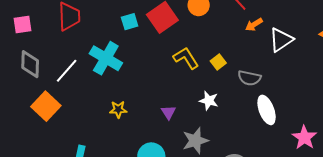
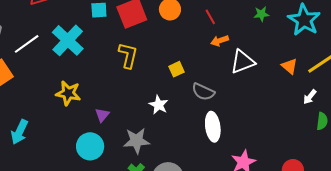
yellow L-shape: (186, 58) -> (128, 55), moved, turned 32
yellow star: (118, 110) -> (68, 93), size x1.4
purple triangle: (168, 112) -> (102, 115), moved

